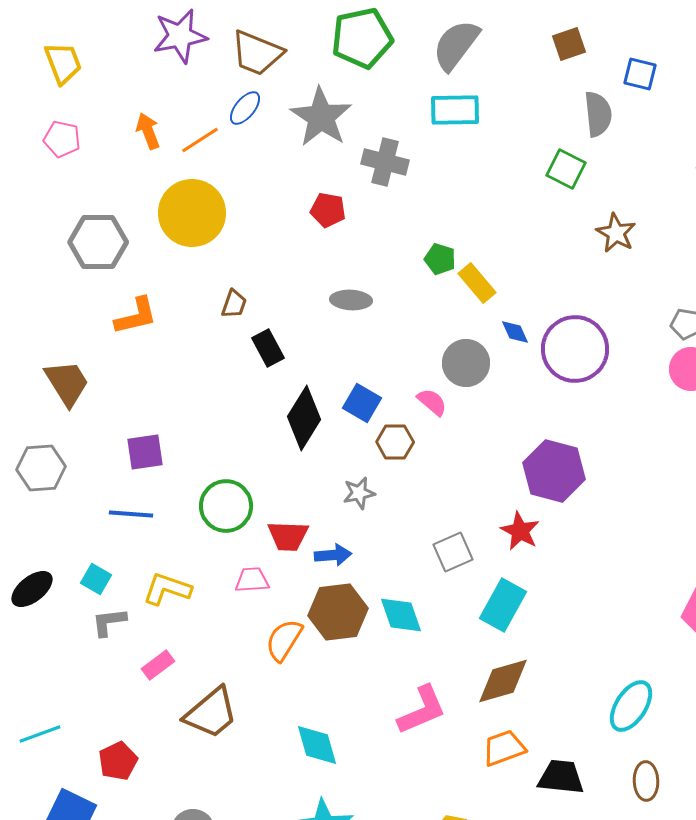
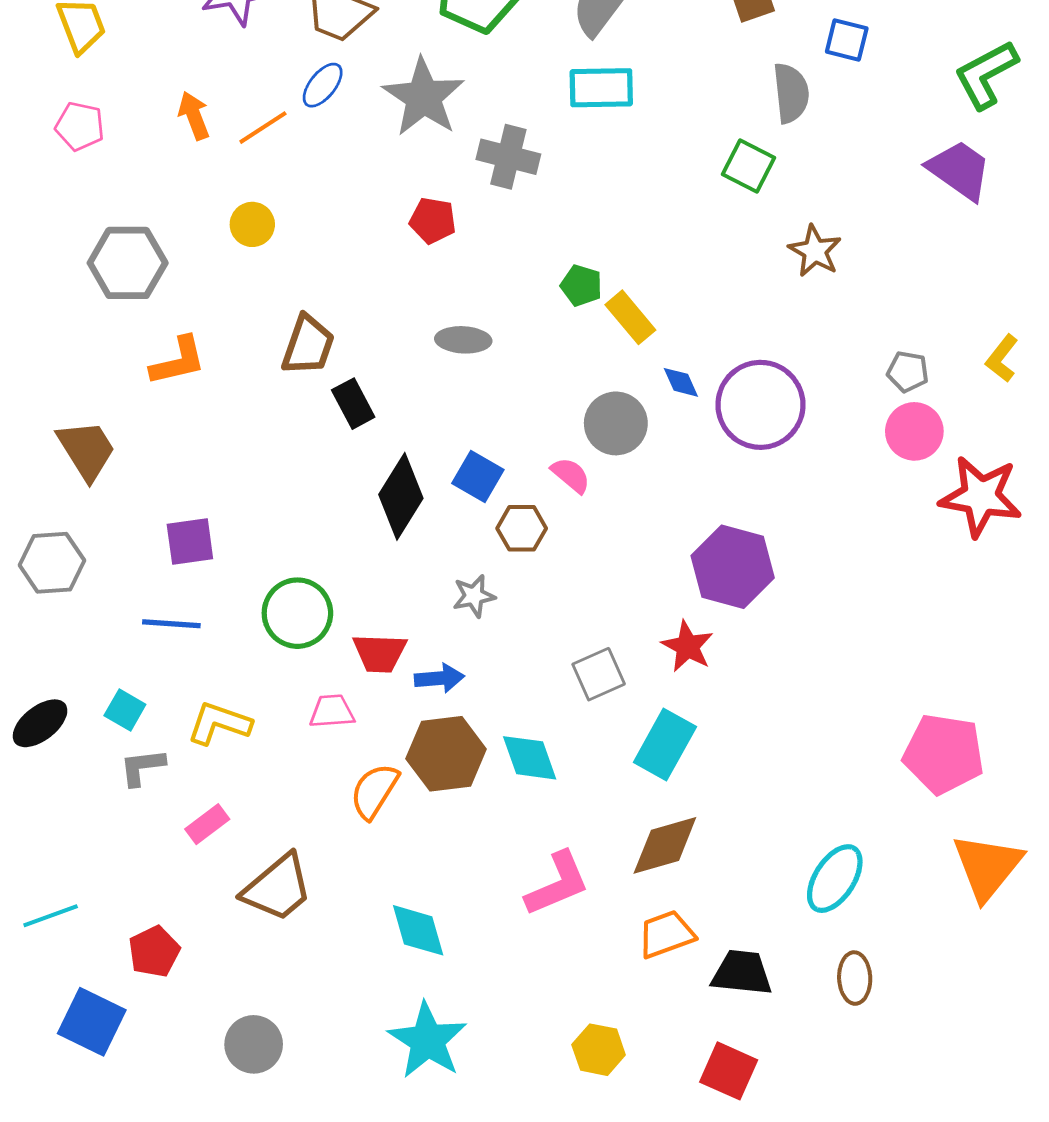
yellow circle: (192, 213) -> (252, 224), size x0.5
brown trapezoid: (234, 304) -> (308, 345), size x1.6

